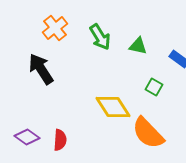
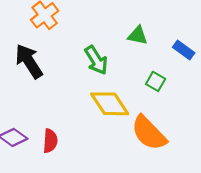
green arrow: (100, 37) -> (96, 60), moved

